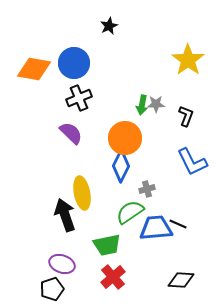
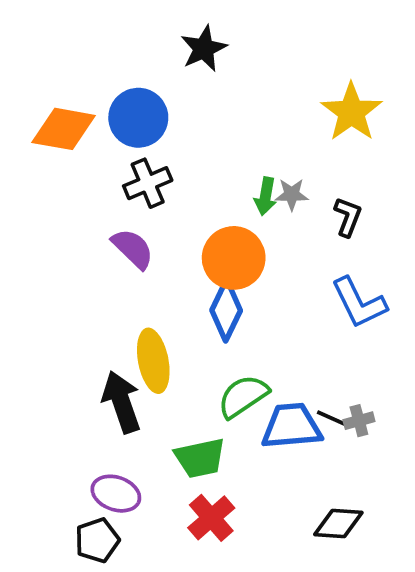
black star: (109, 26) -> (204, 49), size x1.4
gray cross: (147, 189) -> (359, 421), moved

